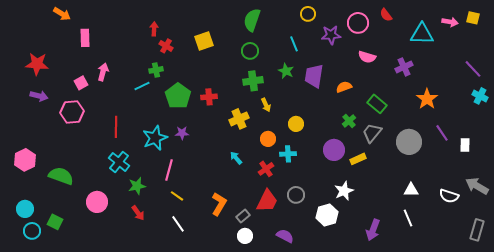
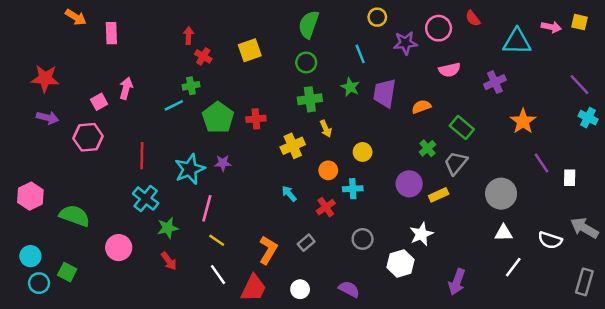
pink rectangle: (85, 38) -> (111, 33), moved
pink semicircle: (367, 57) -> (450, 70), turned -30
gray circle: (409, 142) -> (501, 194), moved
red trapezoid: (267, 201) -> (253, 288), moved
gray rectangle: (243, 216) -> (306, 243), moved
white line: (408, 218) -> (513, 267), moved, turned 60

